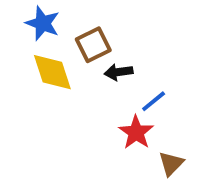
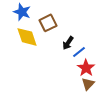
black arrow: (119, 72) -> (68, 43), moved, turned -48
red star: (136, 132) -> (86, 68), moved

